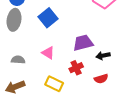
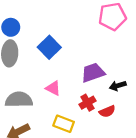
gray semicircle: (18, 60) -> (19, 100), size x1.6
red semicircle: (101, 79) -> (107, 111), moved

